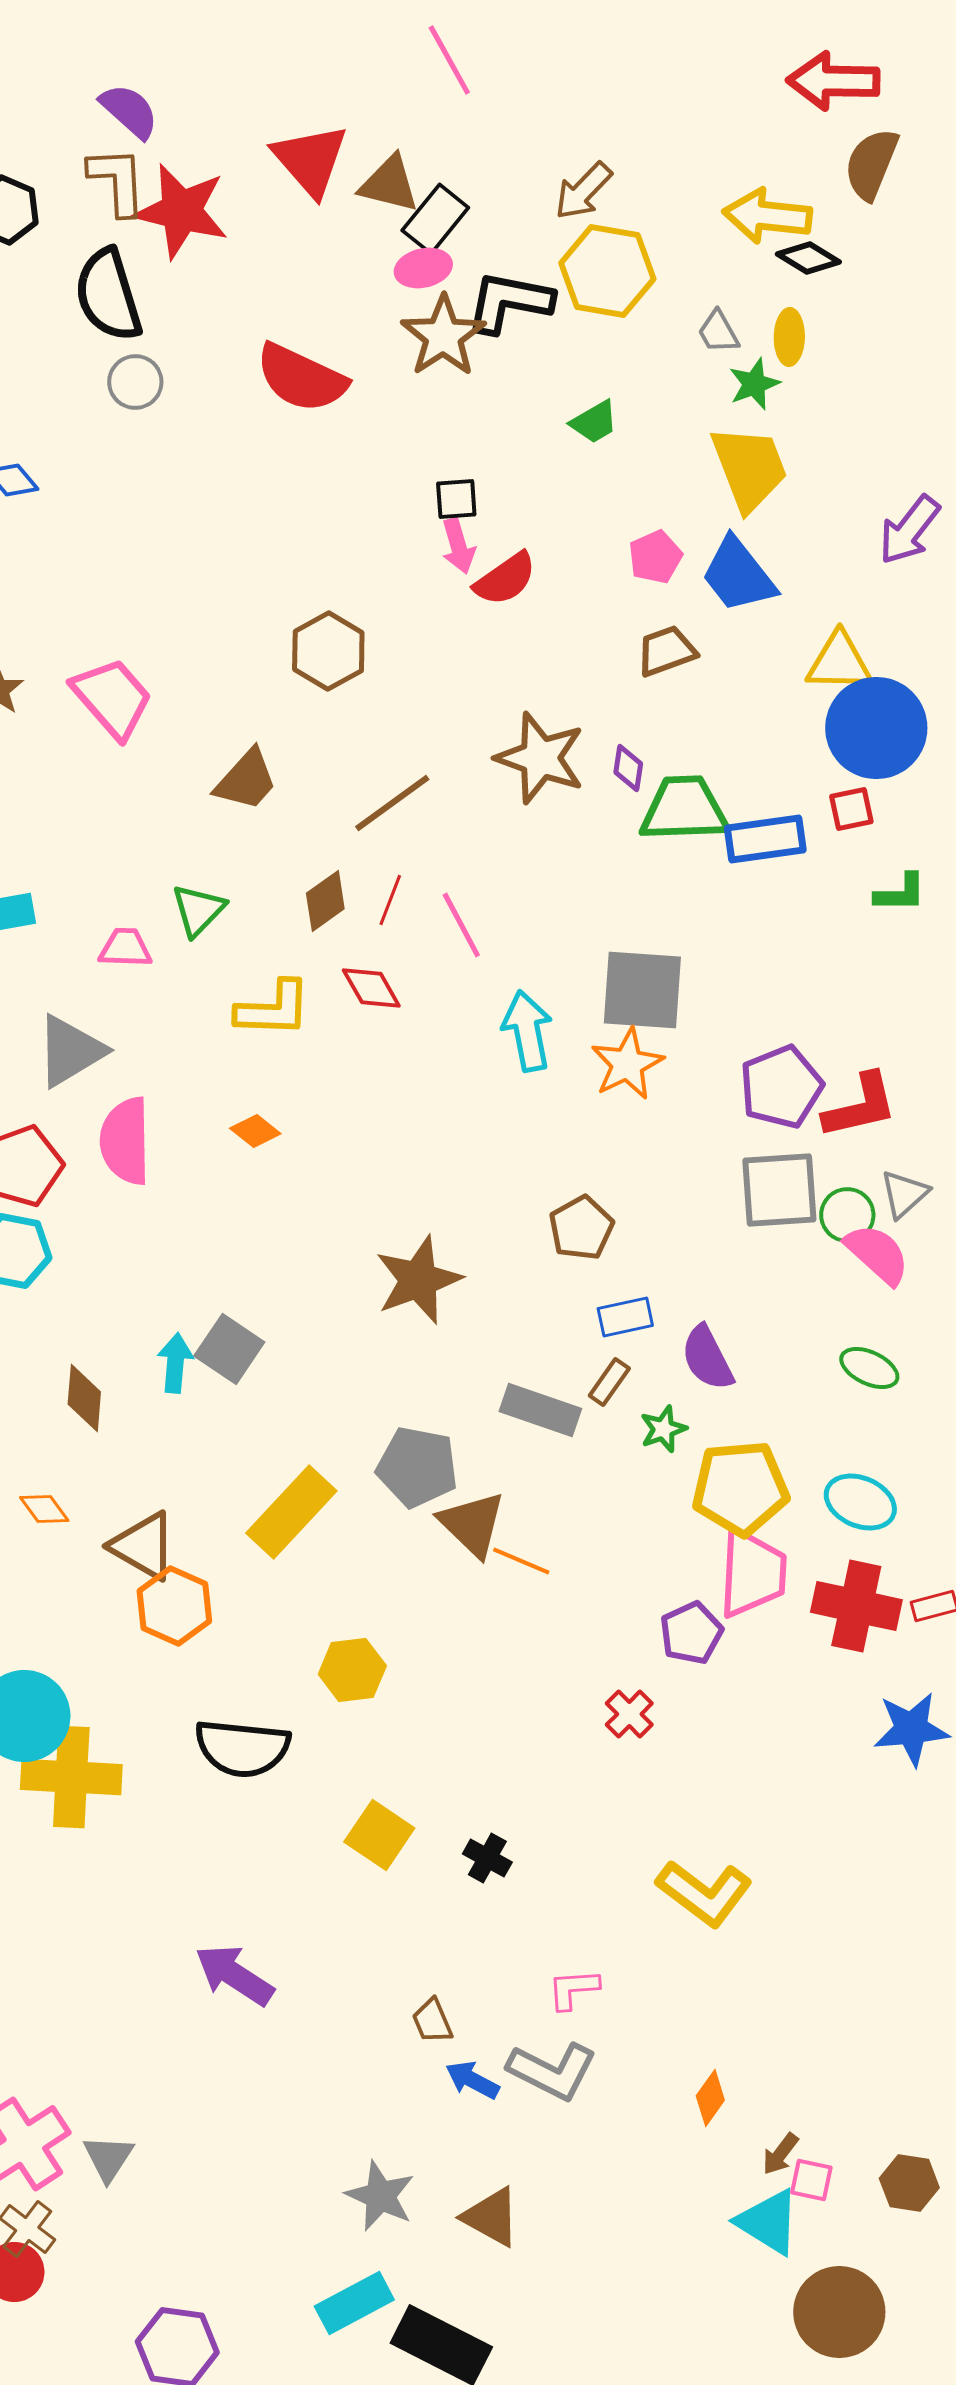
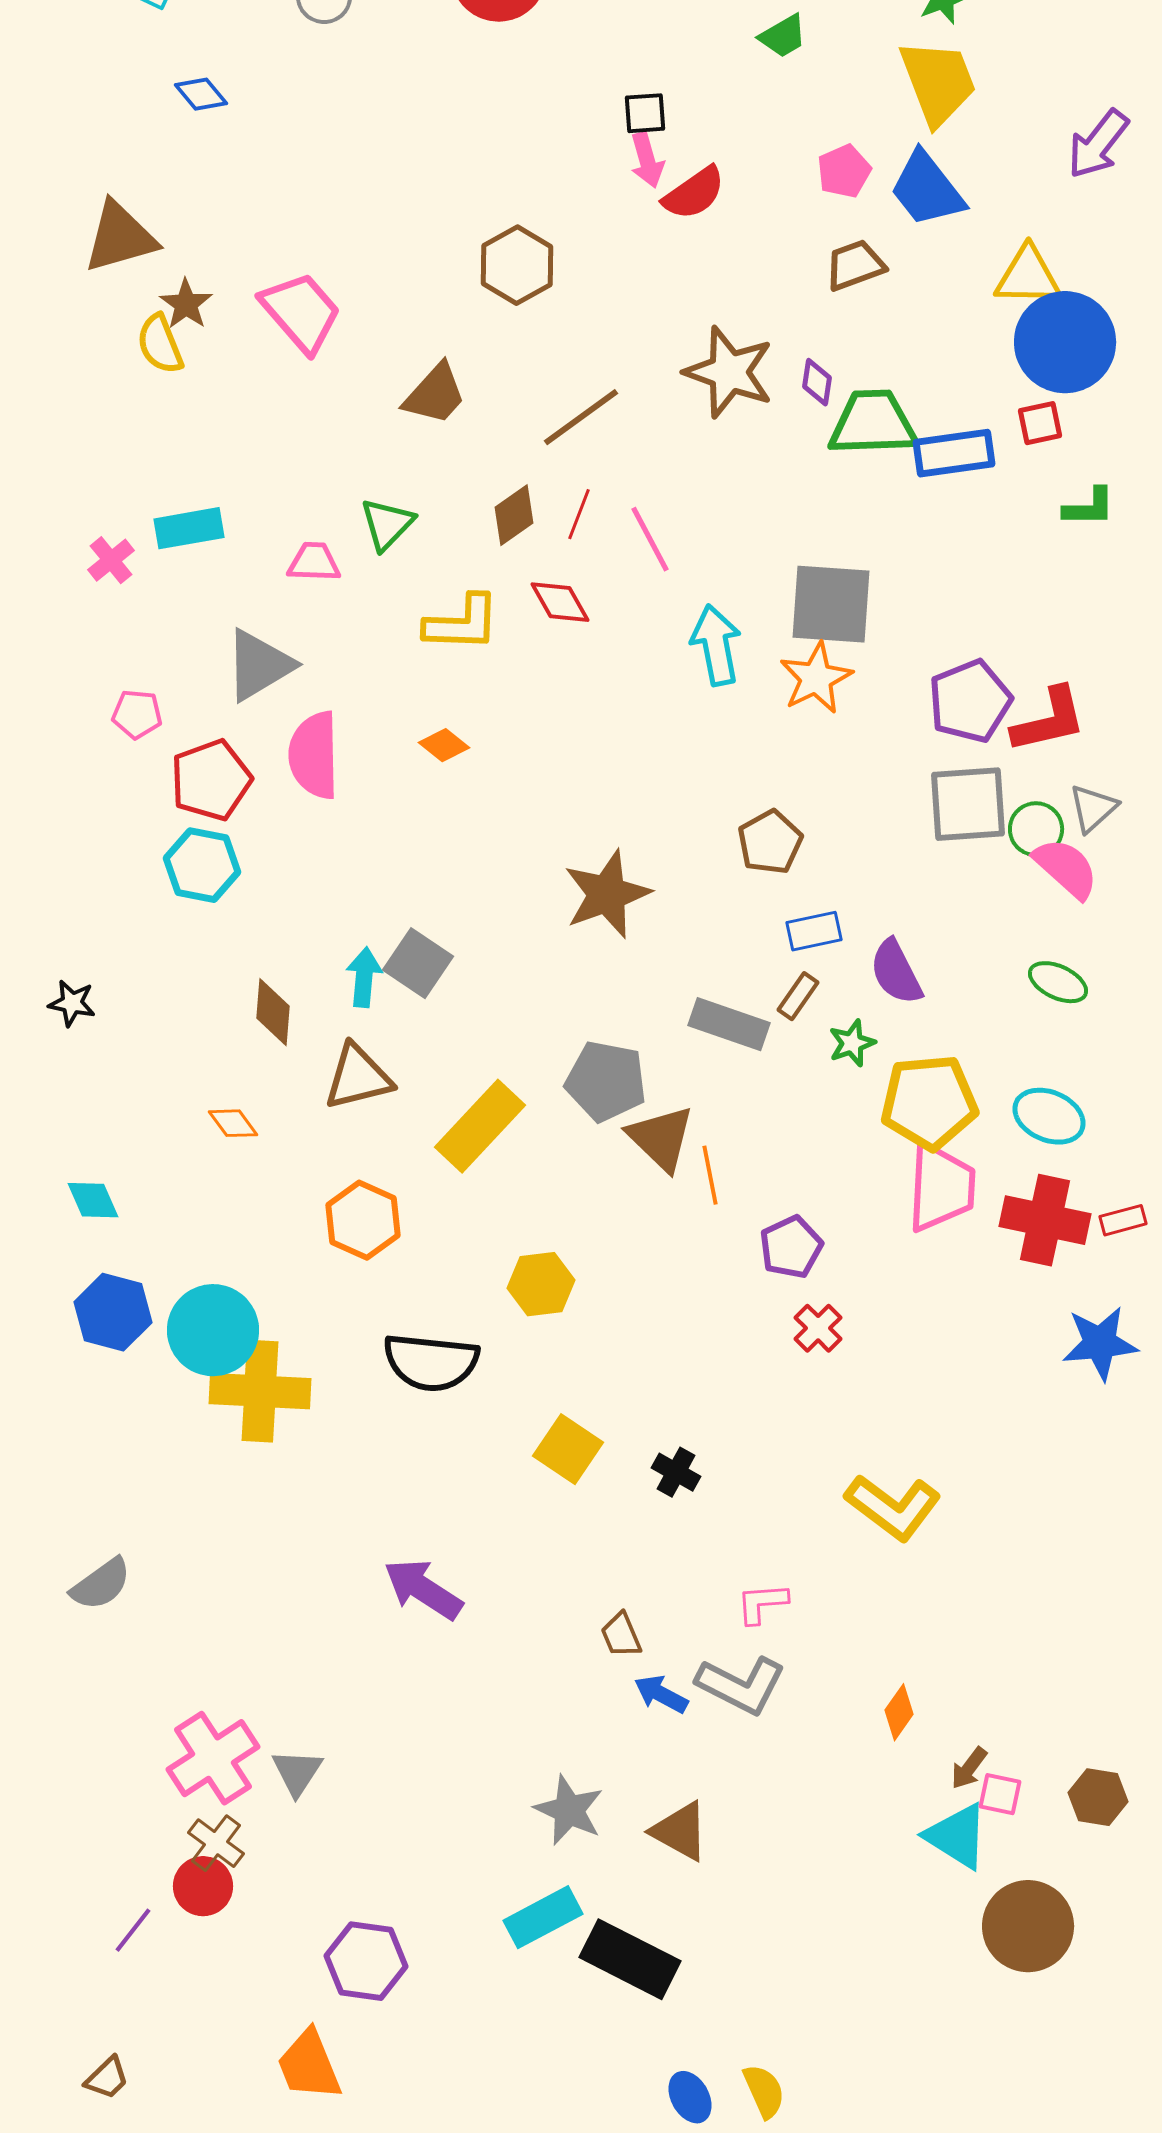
brown triangle: (143, 1546) -> (358, 1077), moved, turned -44
orange line: (521, 1561) -> (710, 1175), turned 56
purple pentagon: (691, 1633) -> (791, 1247), moved

